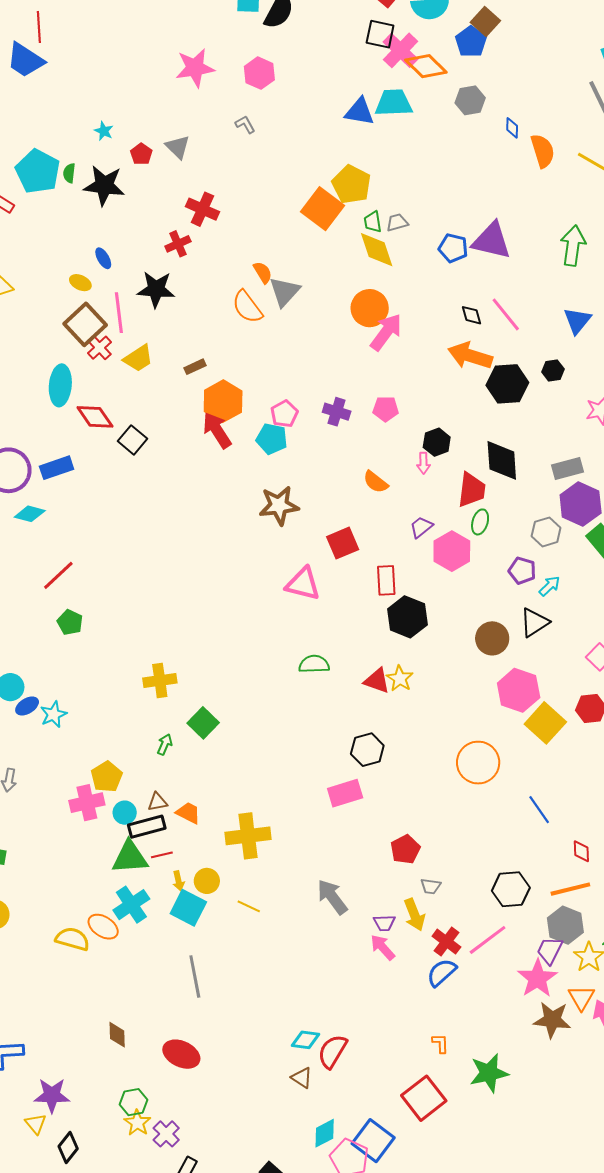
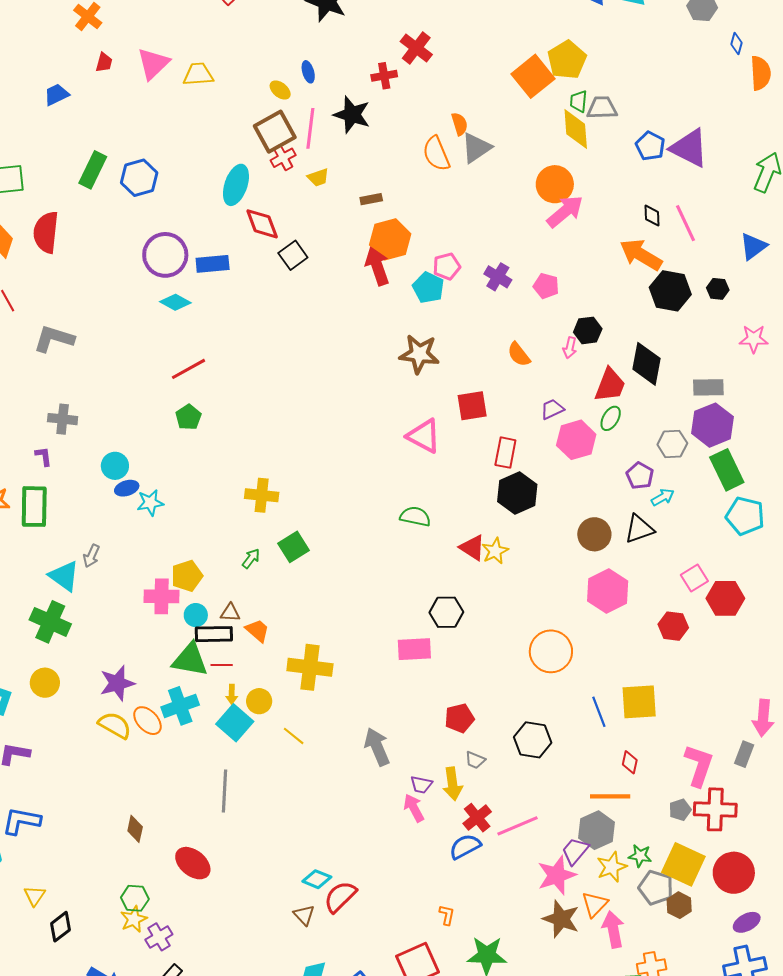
gray trapezoid: (397, 223) -> (602, 108), size x1.4
yellow trapezoid: (138, 358) -> (318, 177), size x0.7
yellow square: (545, 723) -> (639, 702), moved, turned 30
black hexagon: (511, 889) -> (533, 740), moved
purple star: (52, 1095) -> (117, 683), moved, turned -30

